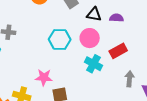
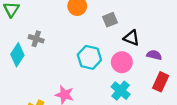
purple semicircle: (116, 18) -> (154, 55), moved
red rectangle: (118, 51) -> (161, 82), moved, turned -48

